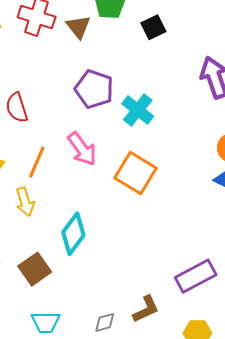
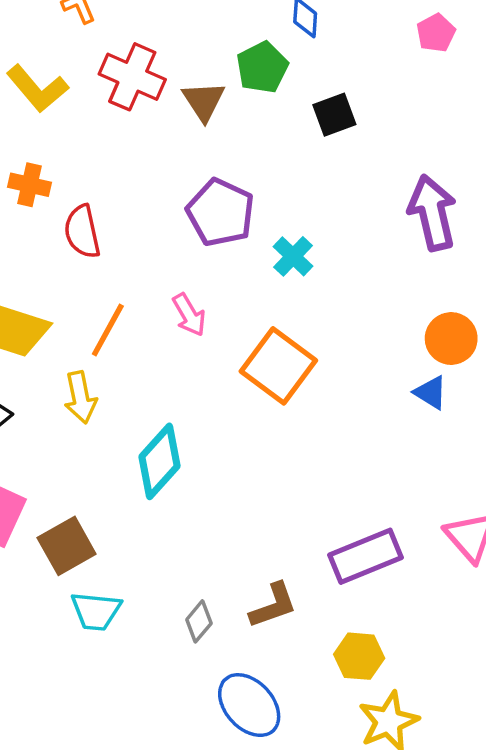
cyan cross: (138, 110) -> (293, 256), size x0.7
pink arrow: (82, 149) -> (189, 315), size x0.7
brown square: (35, 269) -> (67, 546), moved
gray diamond: (105, 322) -> (199, 621), turned -40

